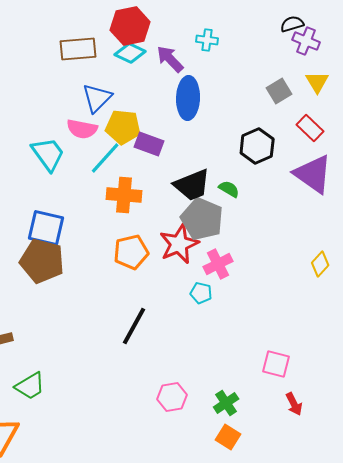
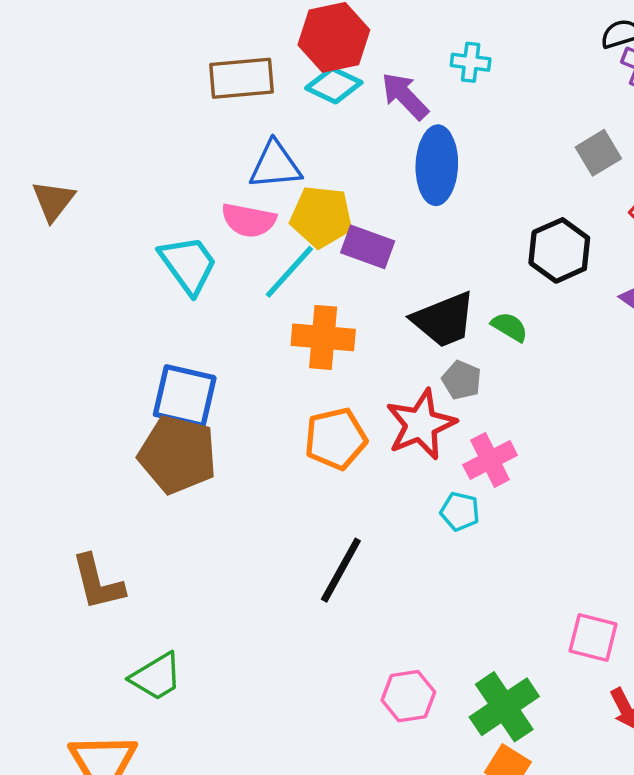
blue triangle: (97, 98) -> (275, 165), turned 40
gray pentagon: (202, 219) -> (462, 380), size x0.5
green cross: (226, 403) -> (504, 707), size x1.5

